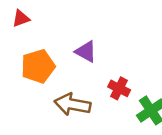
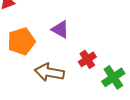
red cross: (119, 88) -> (87, 59), turned 30

